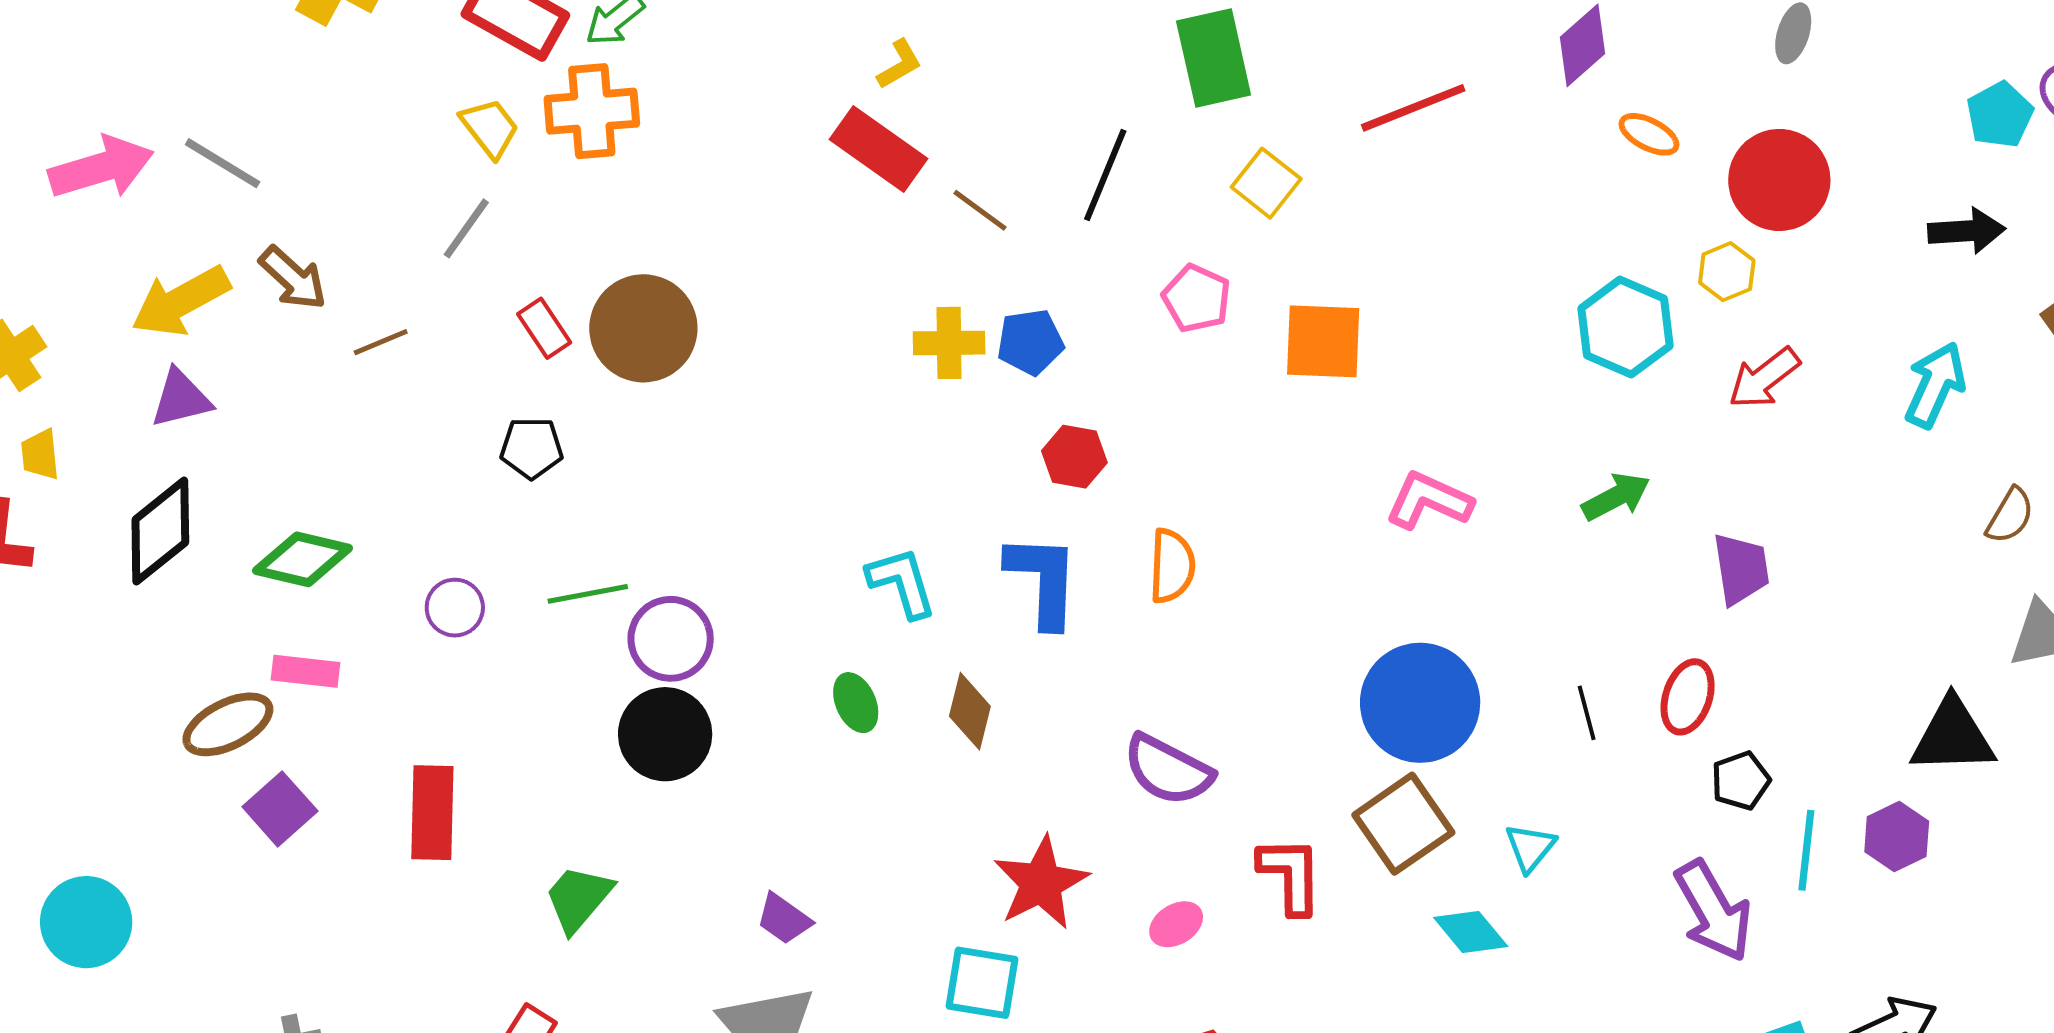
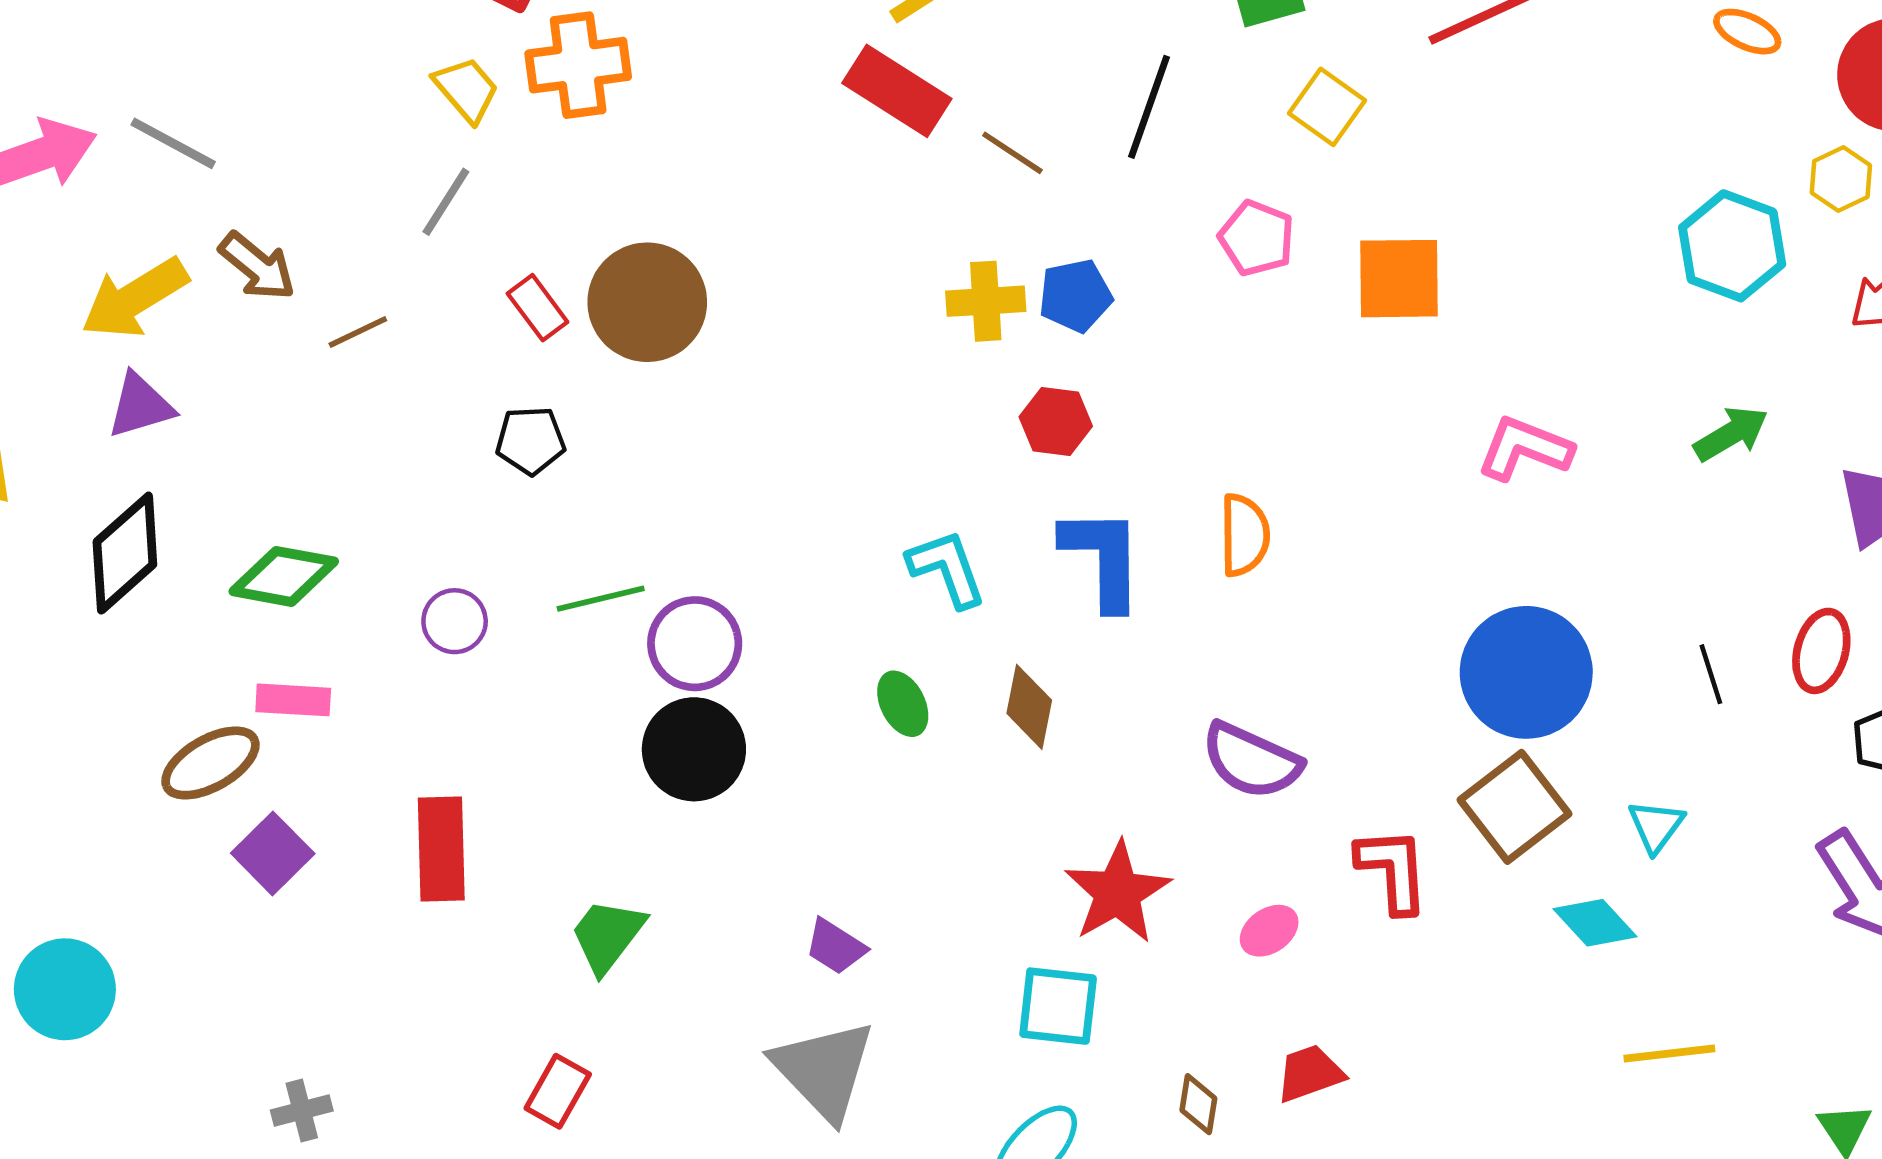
red hexagon: (1074, 457) -> (1056, 421), moved

